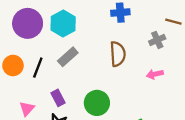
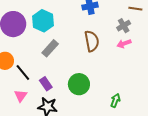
black line: (38, 68) -> (23, 72), moved, turned -54
pink arrow: (155, 74) -> (124, 44), moved

